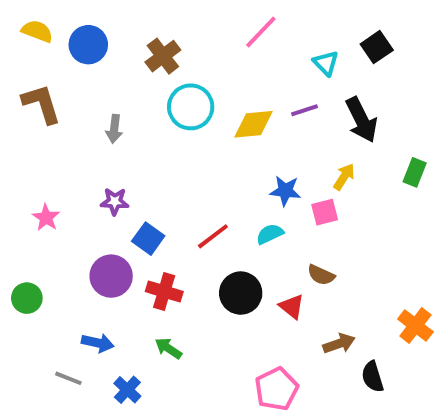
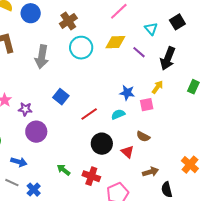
purple line: (304, 110) -> (139, 52), turned 56
black arrow: (361, 120) -> (168, 59), turned 45
yellow diamond: (254, 124) -> (115, 42), moved
gray arrow: (114, 129) -> (42, 57), size x1.6
purple star: (115, 201) -> (25, 109), moved
blue square: (148, 239) -> (61, 97), moved
red cross: (164, 291) -> (91, 176), moved
blue arrow: (98, 343) -> (19, 162), moved
blue cross: (127, 390) -> (34, 190), moved

